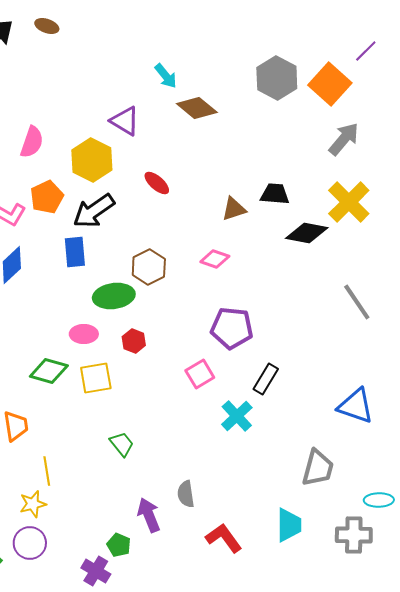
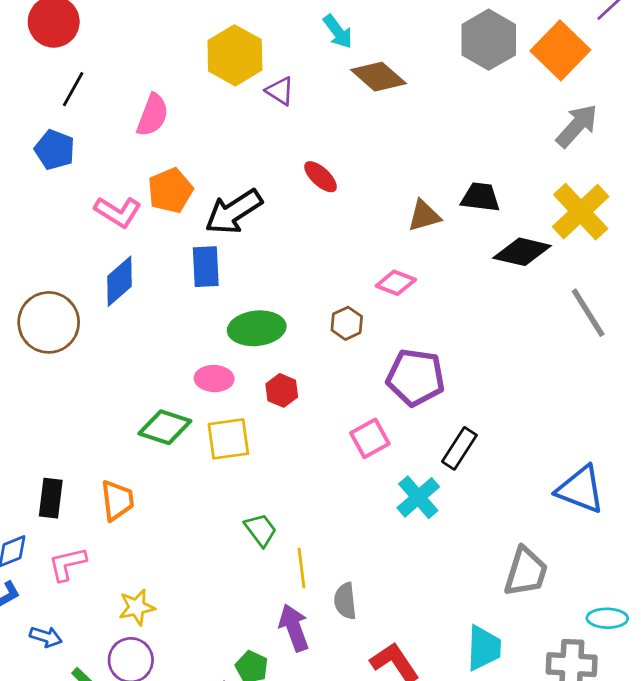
purple triangle: (125, 121) -> (280, 91), size x0.7
yellow hexagon: (92, 160) -> (235, 55), moved
brown hexagon: (149, 267) -> (347, 323), moved, size x0.7
gray line: (357, 302) -> (588, 313), moved
yellow line: (47, 471) -> (301, 568), moved

